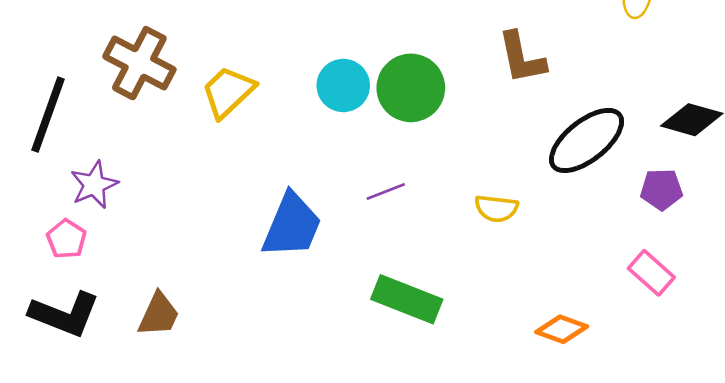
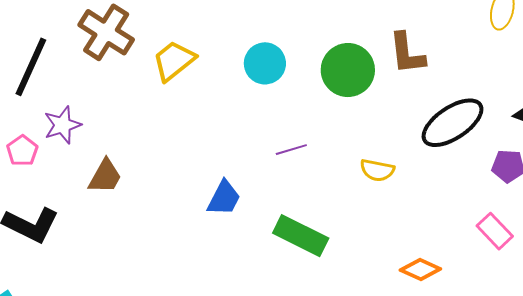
green circle: (411, 88) -> (348, 70), moved
blue trapezoid: (292, 225) -> (224, 198), moved, size x0.7
pink pentagon: (66, 239) -> (22, 151), moved
brown trapezoid: (159, 315) -> (105, 176), moved

